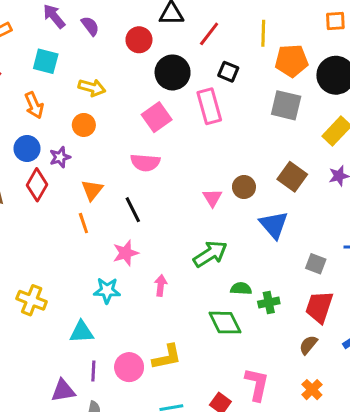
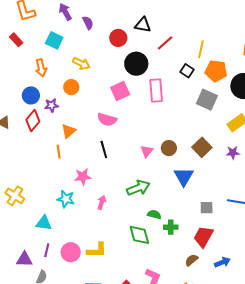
black square: (228, 72) -> (187, 71), moved
black line: (133, 210) -> (104, 149), moved
gray square: (316, 264) -> (207, 208), turned -32

